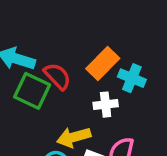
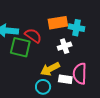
orange rectangle: (103, 64) -> (58, 23), turned 48

